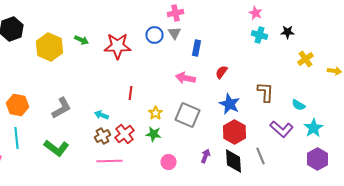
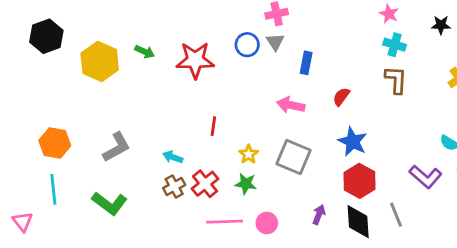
black star: (288, 32) -> (441, 25), moved
brown L-shape: (266, 92) -> (396, 80), moved
pink line: (110, 161) -> (225, 222), moved

